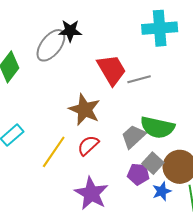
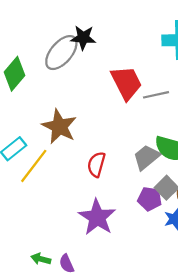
brown star: (85, 110) -> (59, 127), moved
red semicircle: (88, 145) -> (96, 164), turned -35
yellow line: (54, 152) -> (34, 166), moved

